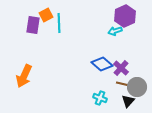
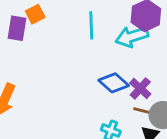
cyan line: (59, 23) -> (91, 25), moved
cyan arrow: (115, 31) -> (132, 37), size x1.6

